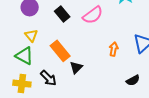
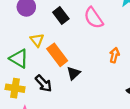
pink semicircle: (93, 15) -> (94, 18), turned 90
yellow triangle: (31, 35) -> (37, 40), moved

